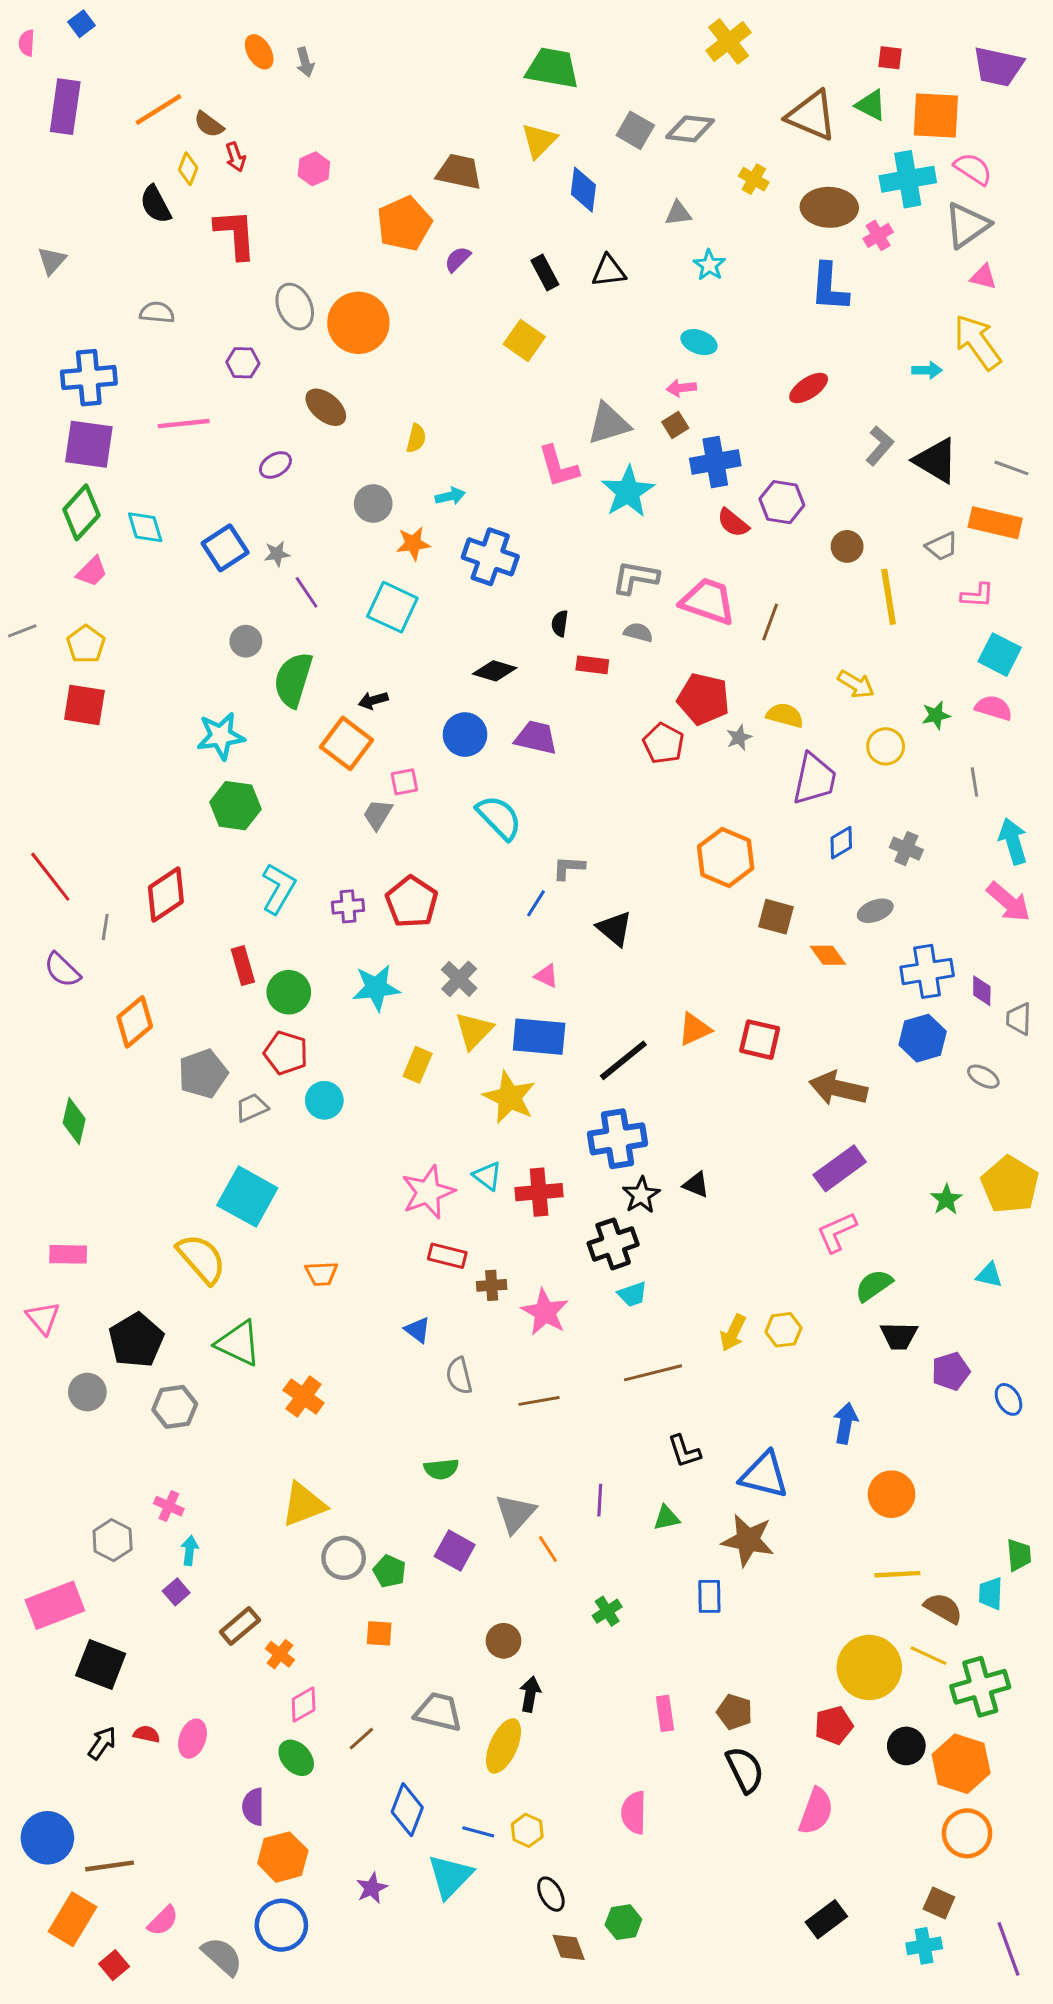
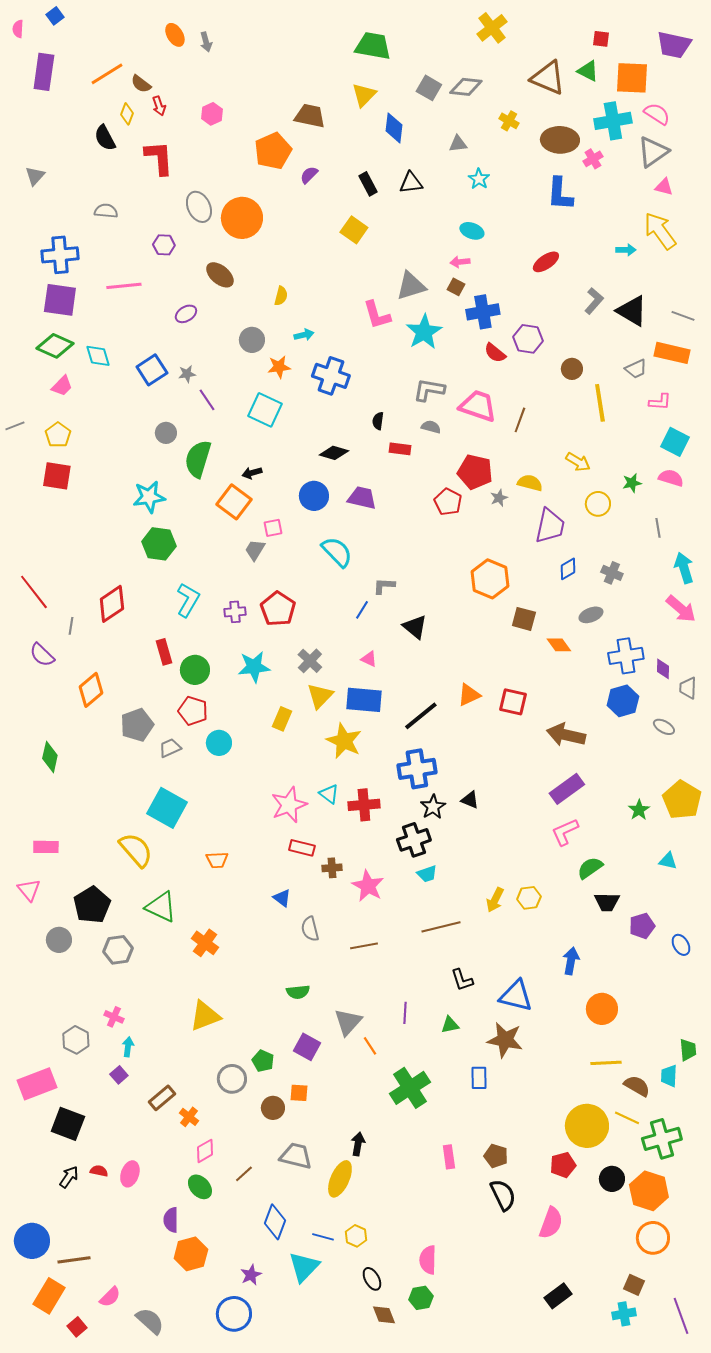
brown square: (675, 425) -> (456, 287), turned -30
green diamond: (81, 512) -> (55, 346), turned 72
gray circle: (344, 1558) -> (232, 1079), moved
green cross: (607, 1611) -> (410, 1088), size x2.0
orange square: (379, 1633) -> (299, 1093), moved
brown circle: (504, 1641) -> (273, 1108), moved
pink semicircle: (634, 1813) -> (428, 1260), moved
blue circle: (281, 1925) -> (234, 1314), moved

